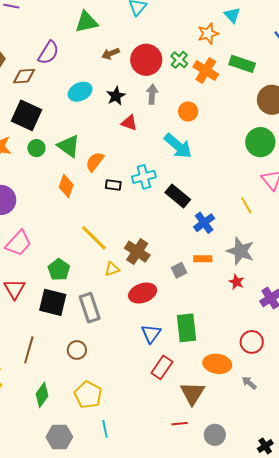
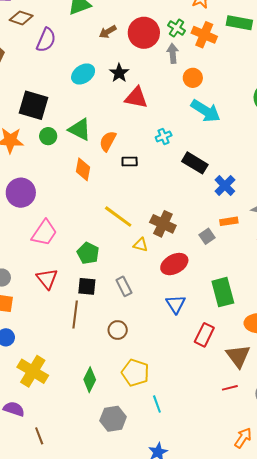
brown diamond: (24, 76) -> (21, 18), moved, turned 30
gray arrow: (152, 94) -> (173, 53), moved
red triangle: (129, 123) -> (136, 98), size x1.4
cyan arrow: (178, 146) -> (206, 111), moved
cyan cross: (144, 177) -> (164, 136), moved, size x0.7
yellow triangle: (112, 269) -> (141, 245), turned 42
black square: (53, 302) -> (87, 286), size x0.7
gray rectangle: (90, 308) -> (124, 286), size x0.7
blue triangle: (151, 334) -> (176, 304), moved
brown line: (29, 350) -> (75, 315), moved

